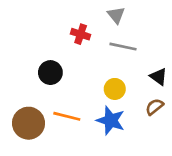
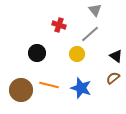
gray triangle: (116, 15) -> (95, 10), moved
gray line: (123, 47) -> (90, 34), turned -54
yellow circle: (115, 89) -> (77, 54), moved

